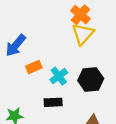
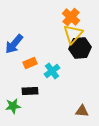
black hexagon: (91, 80) -> (80, 48), moved
black rectangle: (53, 102) -> (30, 91), moved

